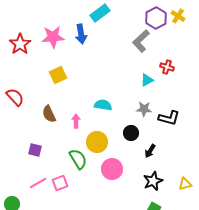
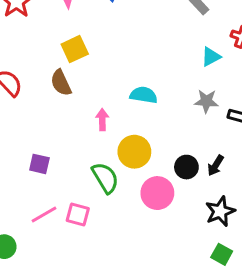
brown semicircle: (49, 114) -> (61, 83), moved
black circle: (131, 133) -> (186, 167), moved
pink square: (60, 183) -> (78, 214), turned 35

